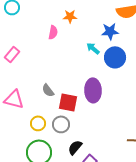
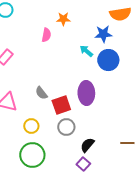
red square: (68, 102) -> (61, 105), turned -30
gray circle: (61, 124) -> (66, 127), moved
black semicircle: (75, 147) -> (87, 145), moved

